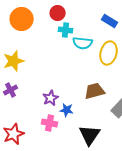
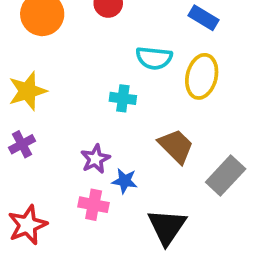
cyan cross: (66, 30) -> (123, 98), moved
brown trapezoid: (95, 91) -> (176, 146), turned 60

